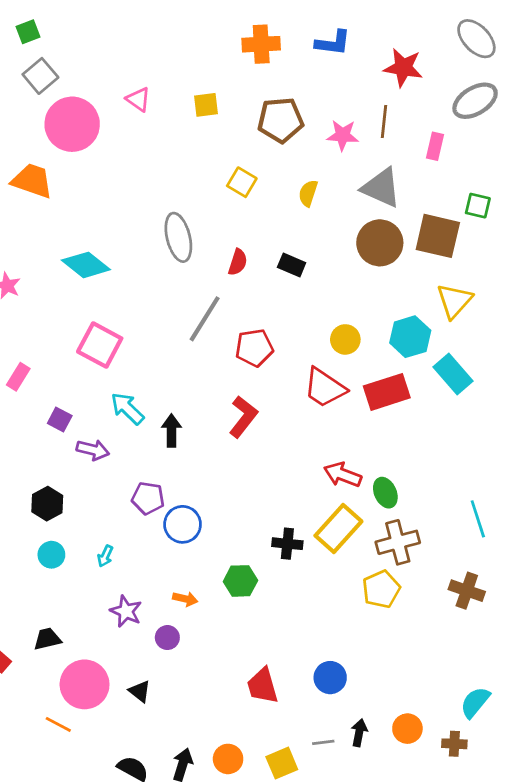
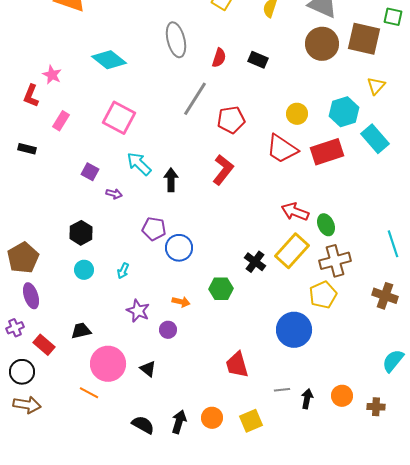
yellow triangle: (454, 301) -> (376, 86), size x0.7
pink rectangle: (18, 377) -> (61, 121), moved
purple arrow: (93, 450) -> (114, 194), size x0.7
black cross: (287, 544) -> (255, 262), turned 30
blue circle: (330, 678) -> (294, 330), moved, size x1.5
cyan semicircle: (475, 702) -> (393, 361), moved
gray line: (323, 742) -> (282, 390), moved

